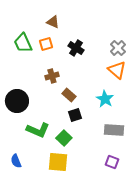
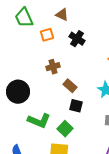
brown triangle: (53, 22) -> (62, 15), moved
green trapezoid: (23, 43) -> (24, 18), moved
black square: (75, 115) -> (76, 106), turned 32

